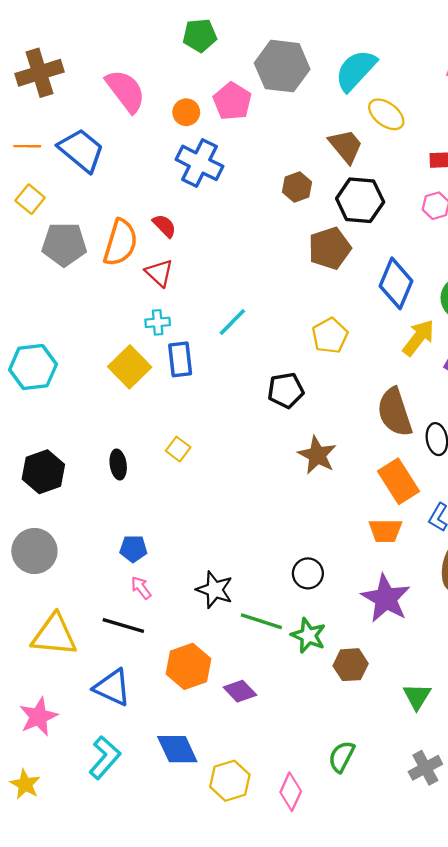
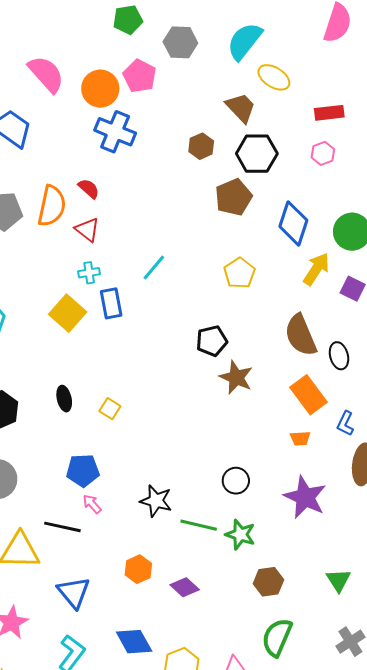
green pentagon: (200, 35) -> (128, 20), moved
gray hexagon: (282, 66) -> (180, 42), size x0.7
orange circle: (186, 112) -> (100, 89), size x1.6
black pentagon: (286, 390) -> (212, 341), moved
yellow square: (178, 449) -> (110, 409), moved
orange trapezoid: (385, 531) -> (300, 438), size x0.7
blue pentagon: (133, 549) -> (83, 471), size x1.4
black line: (123, 626) -> (62, 527), moved
brown hexagon: (351, 665) -> (268, 582), moved
orange hexagon: (188, 666) -> (138, 569), size x0.7
blue triangle: (112, 687) -> (74, 592), turned 30
green semicircle: (342, 757) -> (277, 637), size x1.4

